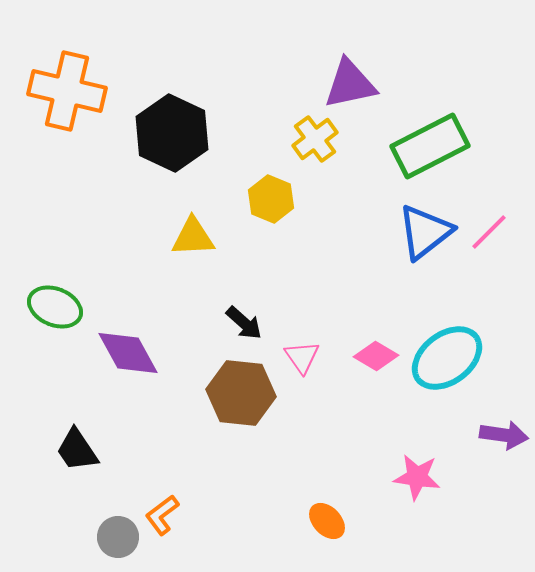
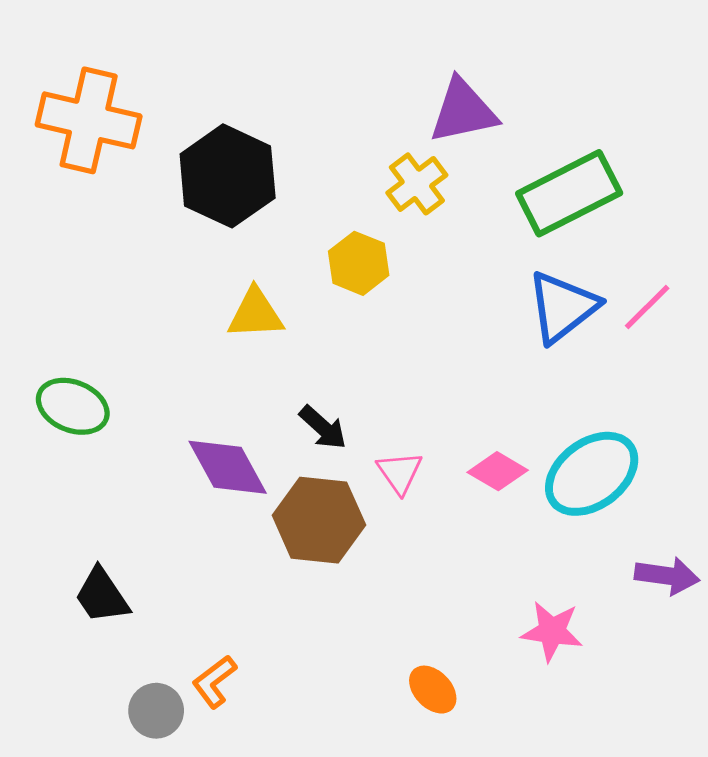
purple diamond: (128, 353) -> (228, 467), moved

